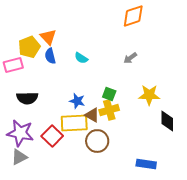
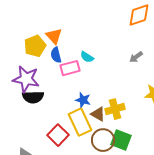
pink rectangle: (13, 65) -> (70, 68), moved
green square: (109, 94) -> (121, 140), moved, size x1.5
yellow rectangle: (74, 123) -> (80, 122), turned 68
purple star: (20, 133) -> (26, 79), moved

